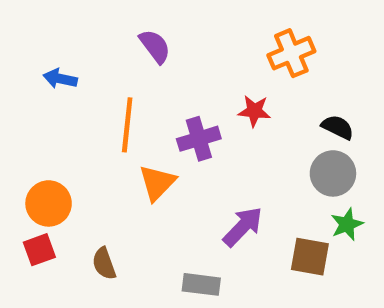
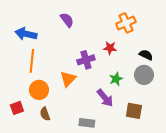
blue arrow: (60, 79) -> (26, 34), size x1.5
orange line: (127, 125) -> (32, 61), moved
orange circle: (49, 203) -> (39, 90), moved
green star: (347, 224) -> (116, 79), moved
purple arrow: (243, 227) -> (105, 98), turned 96

